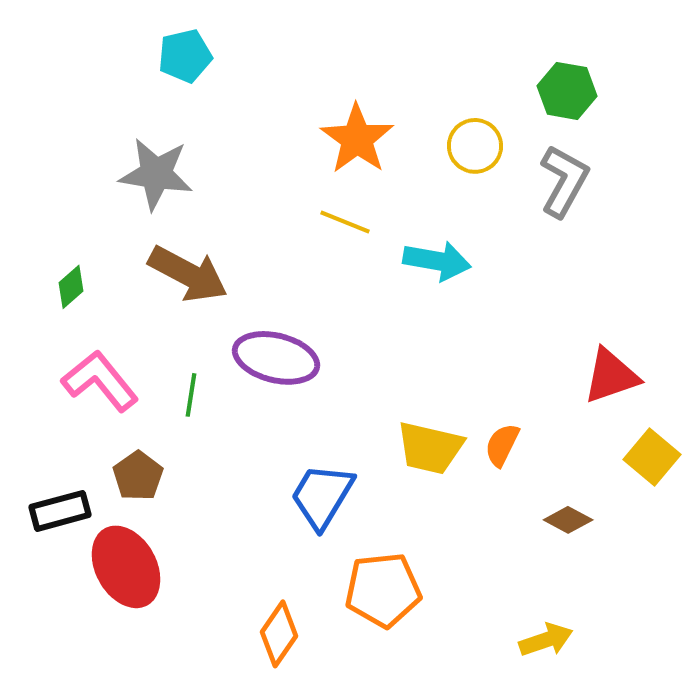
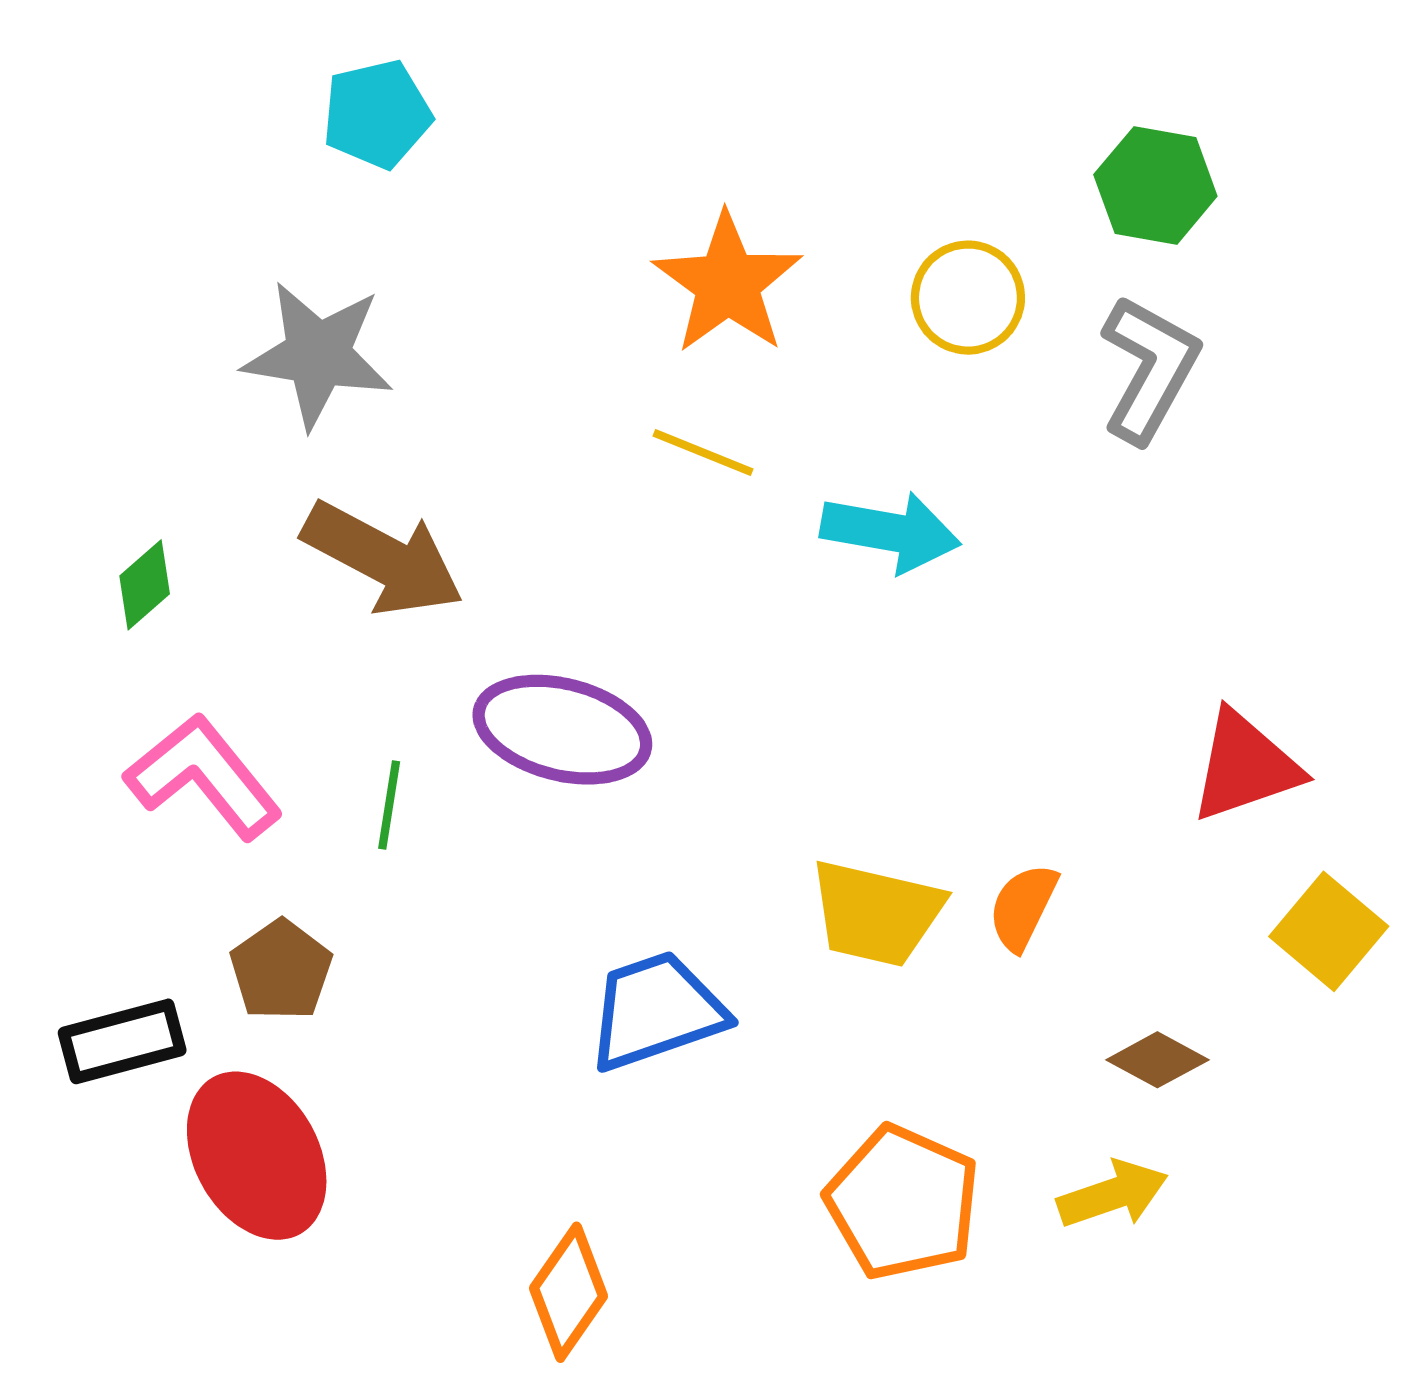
blue trapezoid: (322, 496) -> (656, 1011), turned 40
orange pentagon: (383, 590) -> (903, 1202), moved, turned 30
yellow arrow: (546, 640) -> (1113, 1194), moved

